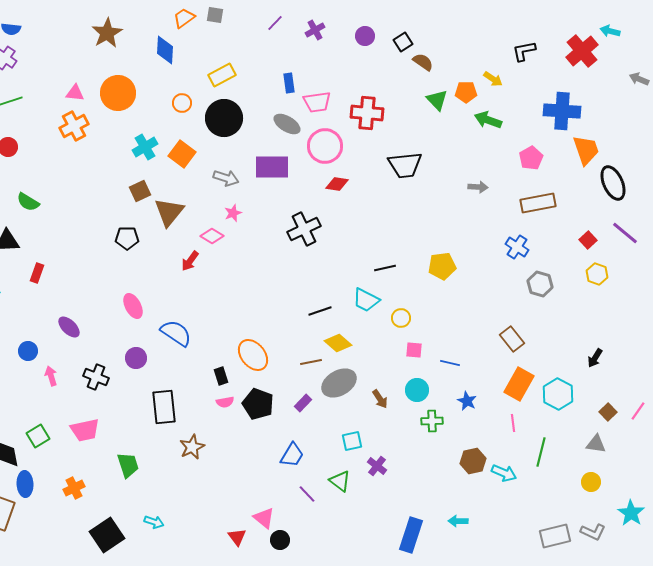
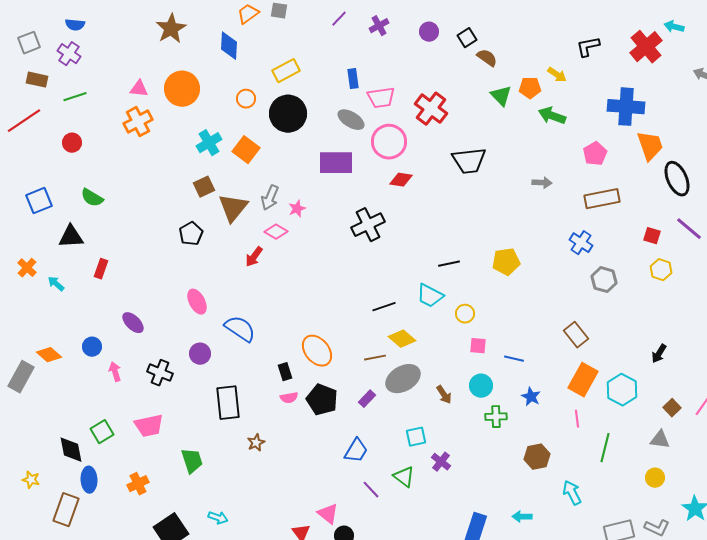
red cross: (367, 113) -> (431, 109), turned 32
gray arrow: (226, 178) -> (270, 198), moved, turned 95
black pentagon: (127, 238) -> (191, 234), turned -30
red square: (588, 240) -> (652, 236), turned -30
brown star: (192, 447) -> (256, 443), size x0.7
cyan arrow: (504, 473) -> (572, 493), moved, turned -140

